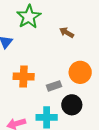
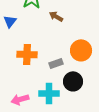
brown arrow: (67, 32) -> (56, 16), moved

